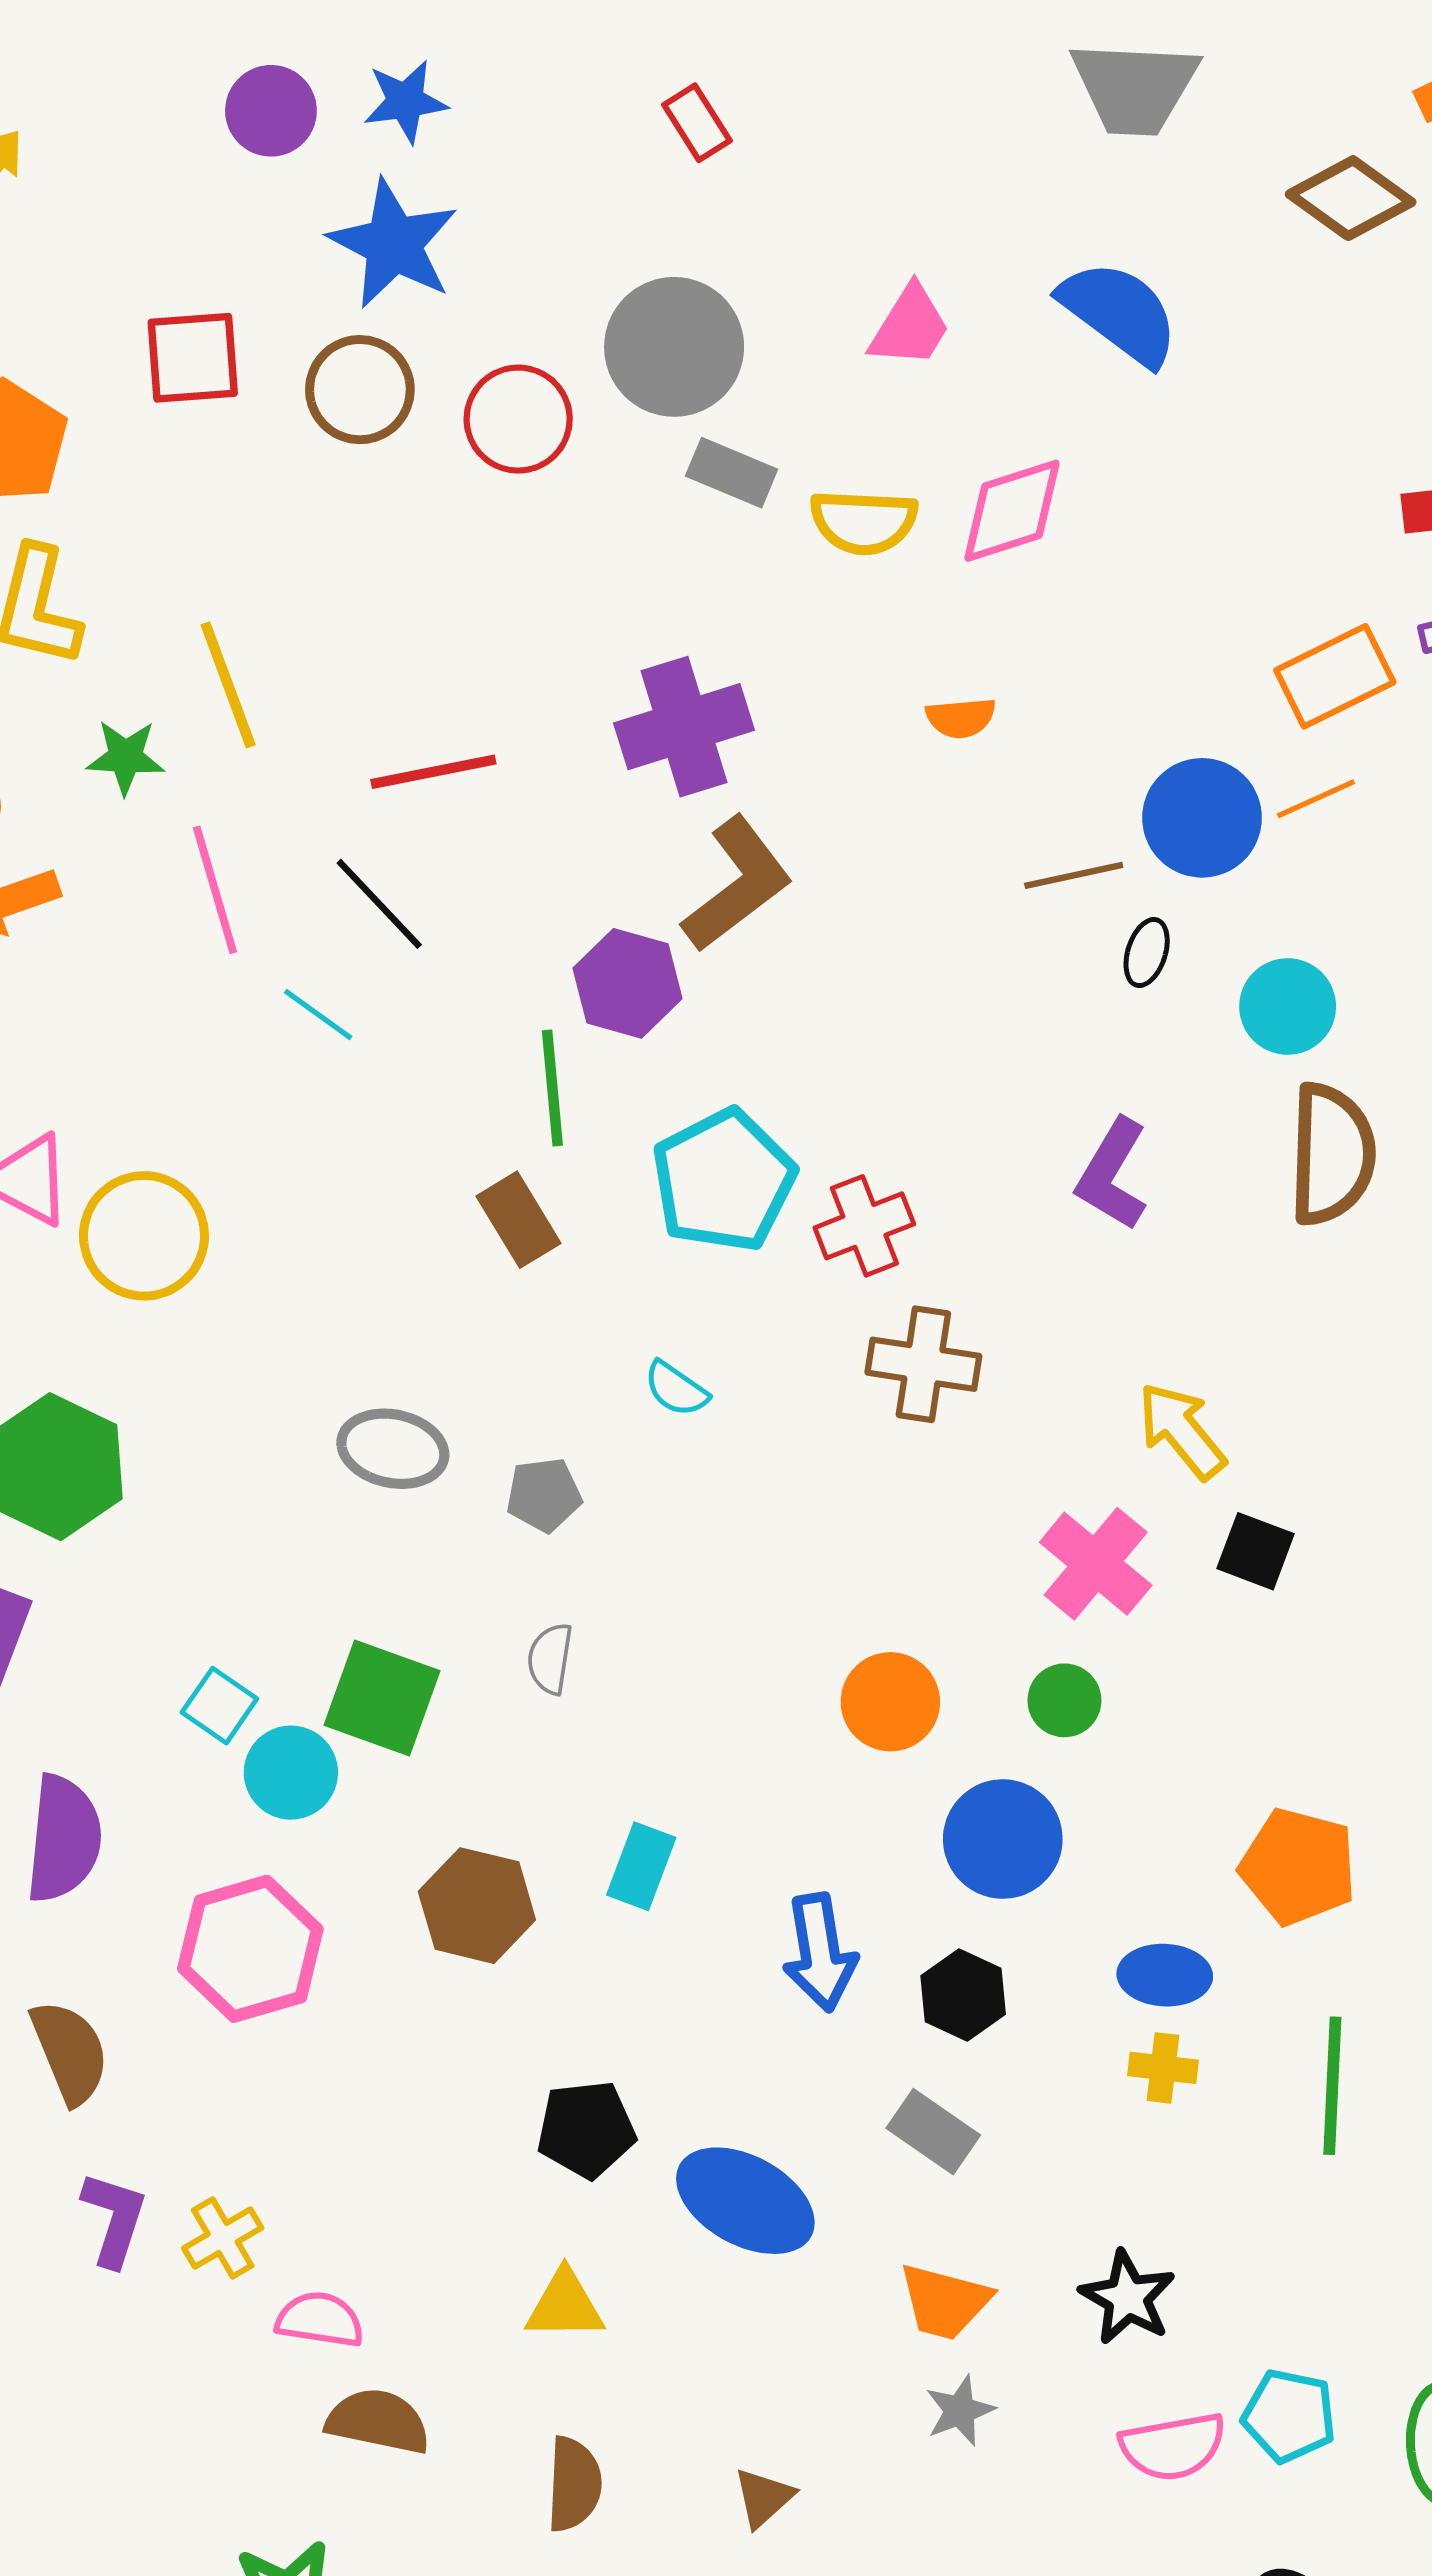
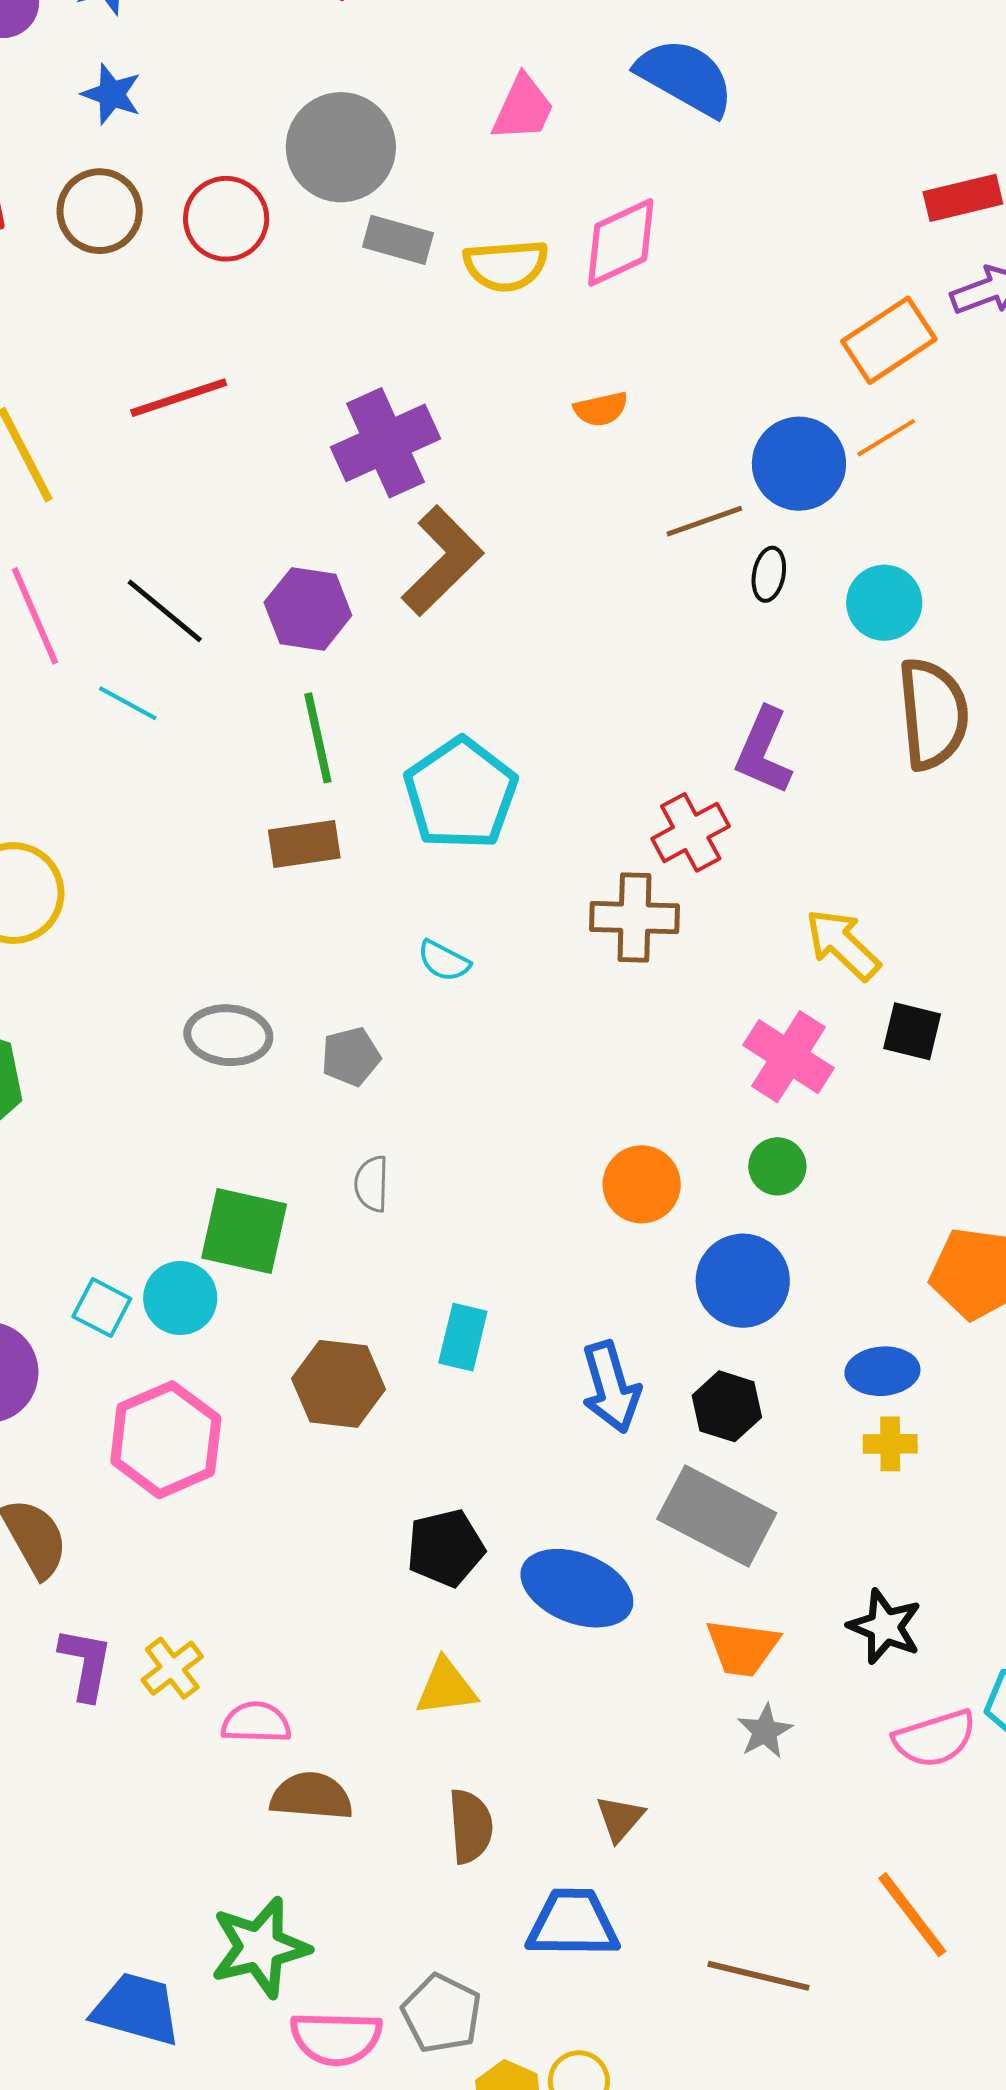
blue star: (393, 244) -> (112, 94), size x0.6
red line: (433, 772) -> (179, 398), moved
purple hexagon: (628, 983) -> (308, 609), moved
brown rectangle: (519, 1220) -> (304, 844), turned -60
red cross: (864, 1226) -> (691, 832), moved
cyan square: (219, 1706) -> (102, 1308), moved
gray rectangle: (933, 2132) -> (717, 1516), size x1.6

